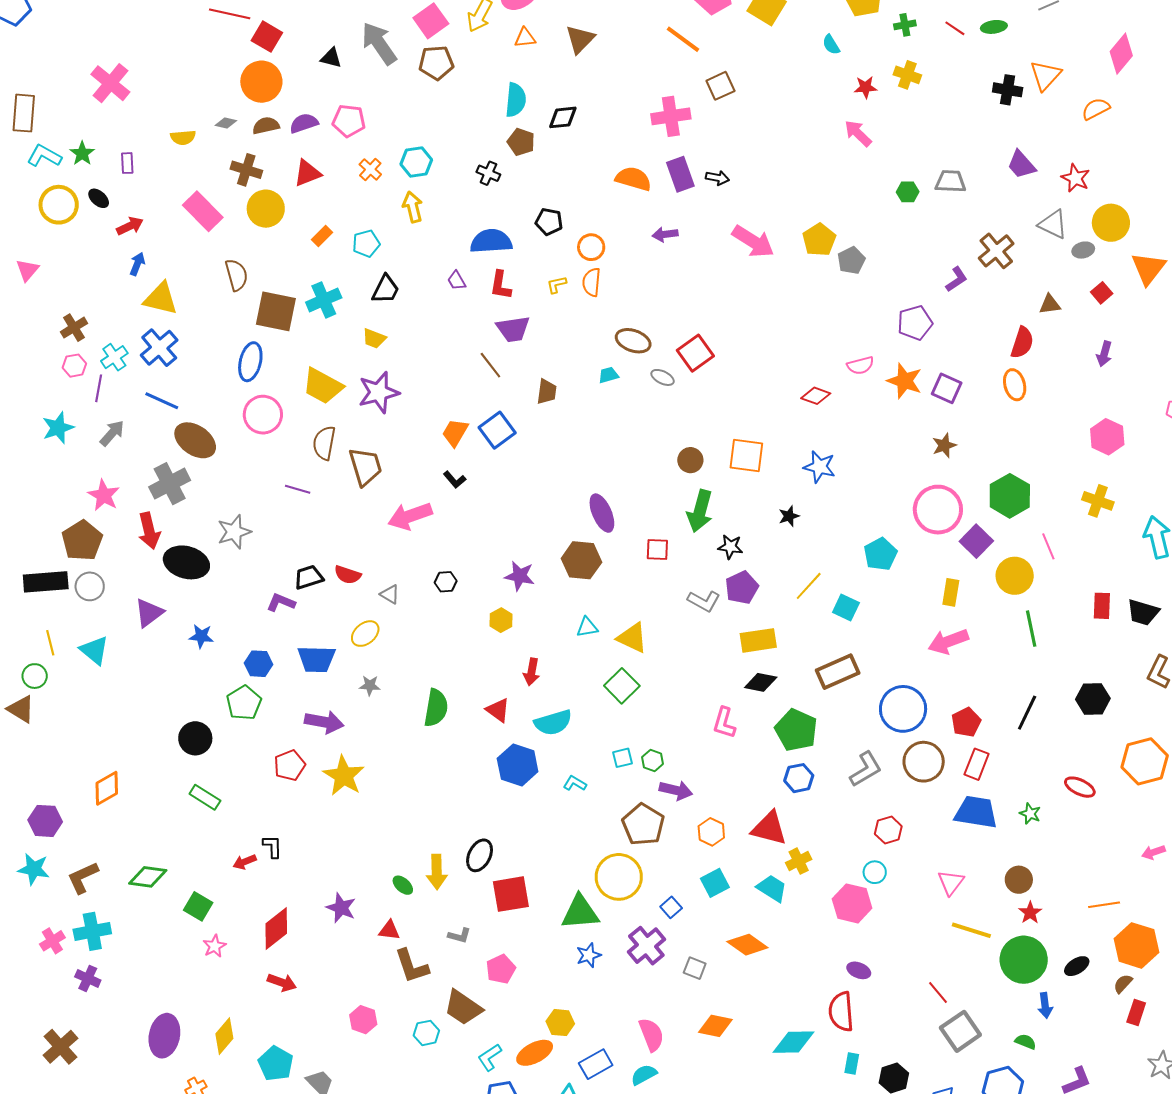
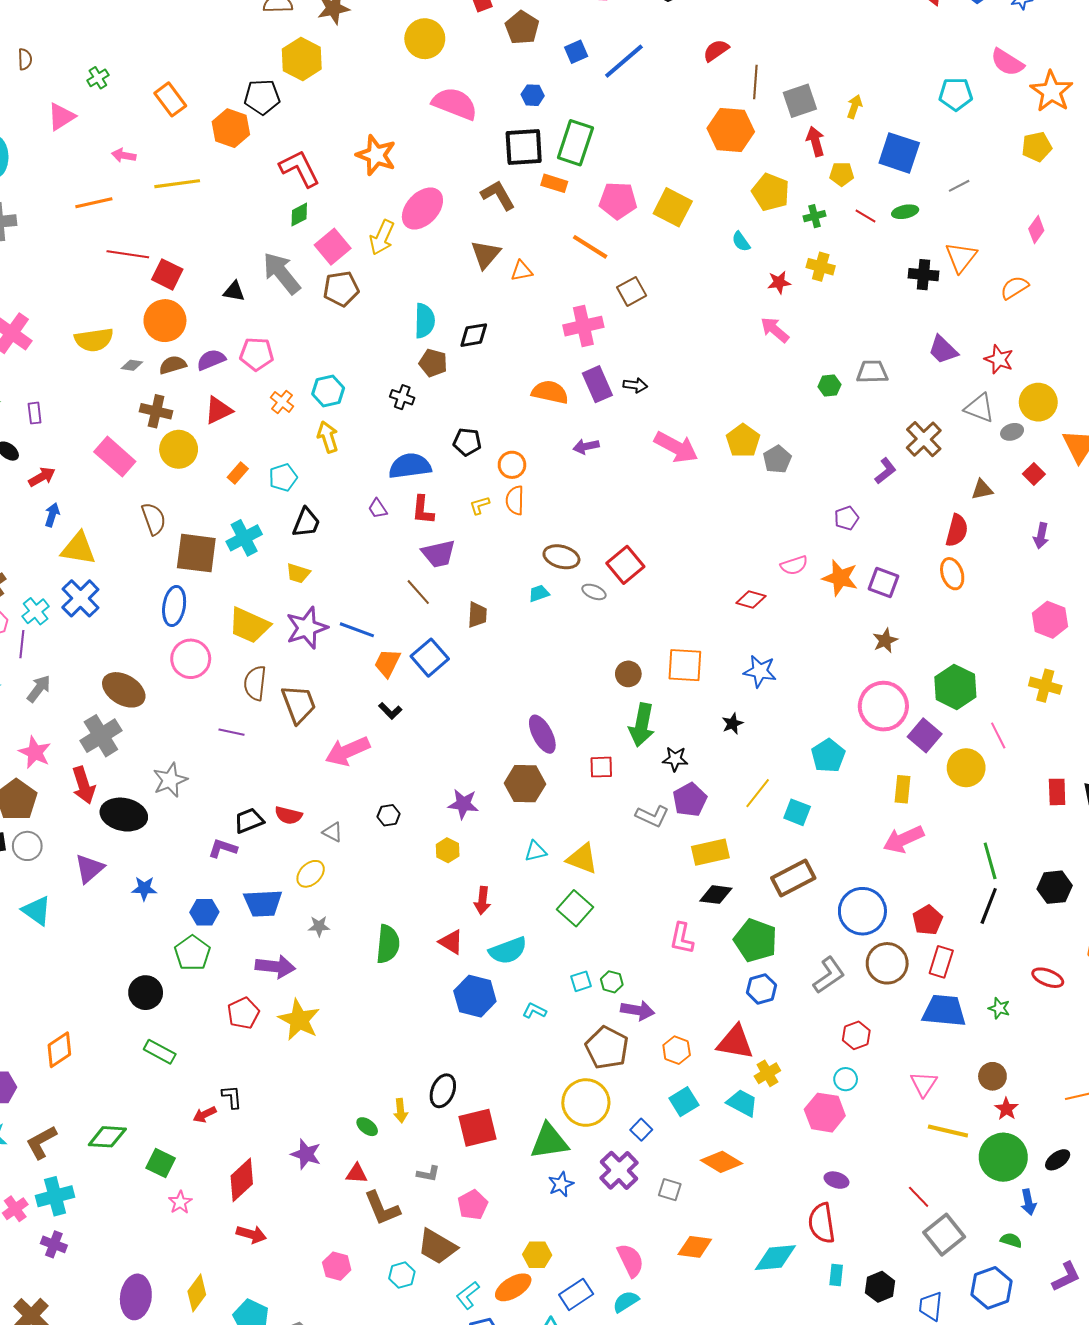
orange triangle: (525, 38) -> (522, 271), moved
pink diamond: (1121, 54) -> (1036, 230), size x0.7
yellow semicircle: (183, 137) -> (94, 340), moved, size x1.5
purple pentagon: (915, 323) -> (846, 518), size x0.7
blue line: (162, 401) -> (357, 630), moved
green line: (1031, 629) -> (990, 861), moved
yellow arrow: (437, 872) -> (401, 1111), size x0.7

